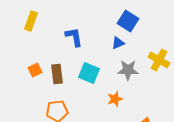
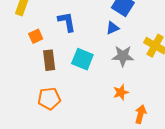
orange square: (35, 70) -> (36, 36), moved
orange star: (115, 99) -> (121, 92), moved

